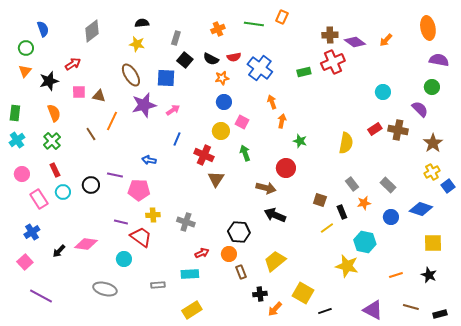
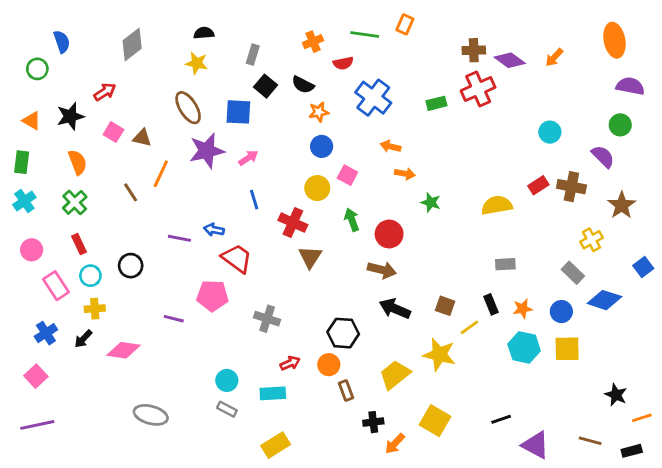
red semicircle: (234, 57) -> (343, 63), moved
orange triangle: (25, 71) -> (32, 121), moved, turned -40
pink square: (79, 92) -> (113, 132), turned 32
orange arrow: (272, 102) -> (391, 146), turned -56
orange arrow: (282, 121) -> (405, 174), turned 88
blue line: (177, 139) -> (254, 200), turned -40
yellow semicircle: (346, 143) -> (497, 205), turned -110
red circle: (286, 168) -> (389, 234), moved
yellow cross: (432, 172) -> (592, 240), moved
purple line: (115, 175) -> (179, 238), moved
gray rectangle: (352, 184) -> (505, 264), turned -56
gray rectangle: (388, 185) -> (573, 273), moved
pink pentagon: (139, 190) -> (212, 296), moved
brown square: (320, 200) -> (445, 306), moved
orange star: (364, 203) -> (523, 309), moved
yellow cross: (153, 215) -> (95, 309), moved
red trapezoid: (141, 237) -> (237, 258), moved
yellow square: (433, 243) -> (567, 349), moved
black arrow: (59, 251) -> (83, 339), moved
cyan circle: (124, 259) -> (227, 380), moved
yellow star: (347, 266) -> (439, 355), moved
orange line: (396, 275) -> (642, 418), moved
gray rectangle: (158, 285) -> (227, 409), turned 32
purple line: (41, 296) -> (37, 425), moved, turned -40
black line: (325, 311) -> (501, 419), moved

